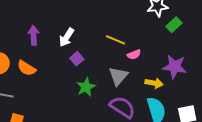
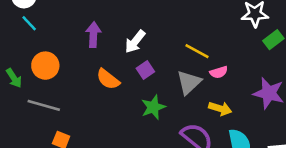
orange semicircle: (27, 68) -> (108, 79), moved
gray triangle: (118, 76) -> (189, 82), moved
yellow arrow: (154, 83) -> (220, 109), moved

